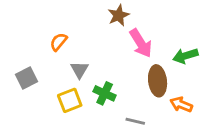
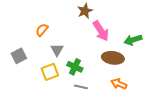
brown ellipse: (158, 81) -> (113, 58), turned -75
orange arrow: (181, 105) -> (119, 84), moved
gray line: (135, 121) -> (81, 87), moved

